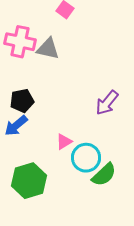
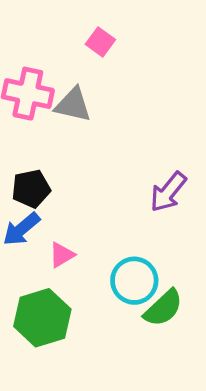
pink triangle: (64, 142) -> (62, 255), moved

